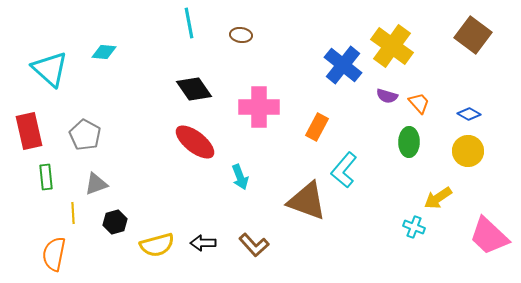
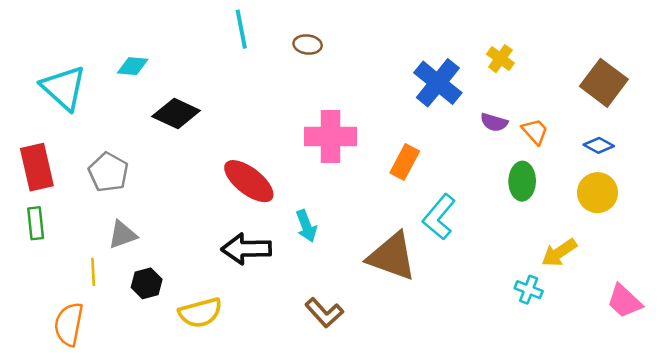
brown square: (473, 35) -> (604, 83), moved
yellow cross: (392, 46) -> (500, 59), size x0.5
black diamond: (194, 89) -> (176, 113), moved, turned -30
green rectangle: (46, 177) -> (36, 223), moved
pink trapezoid: (489, 236) -> (624, 301), size x0.7
black arrow: (203, 243) -> (246, 249), moved, size x1.5

